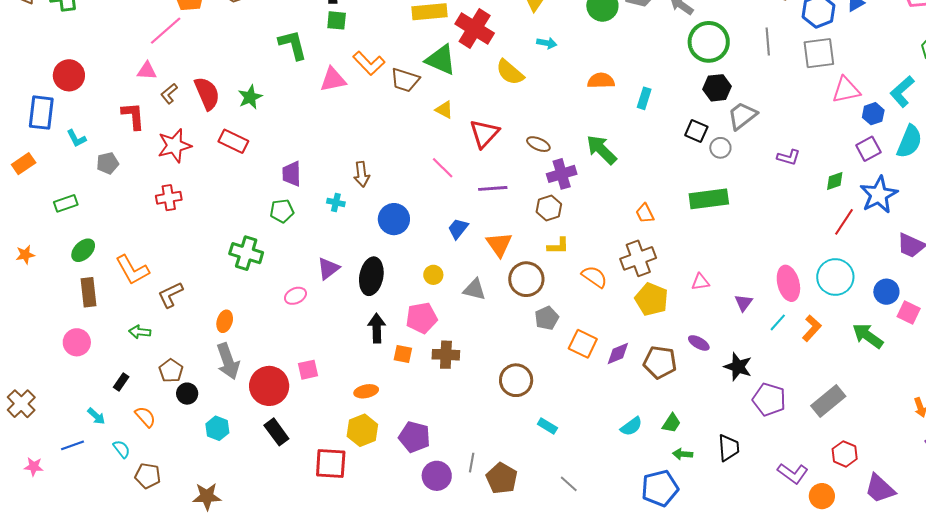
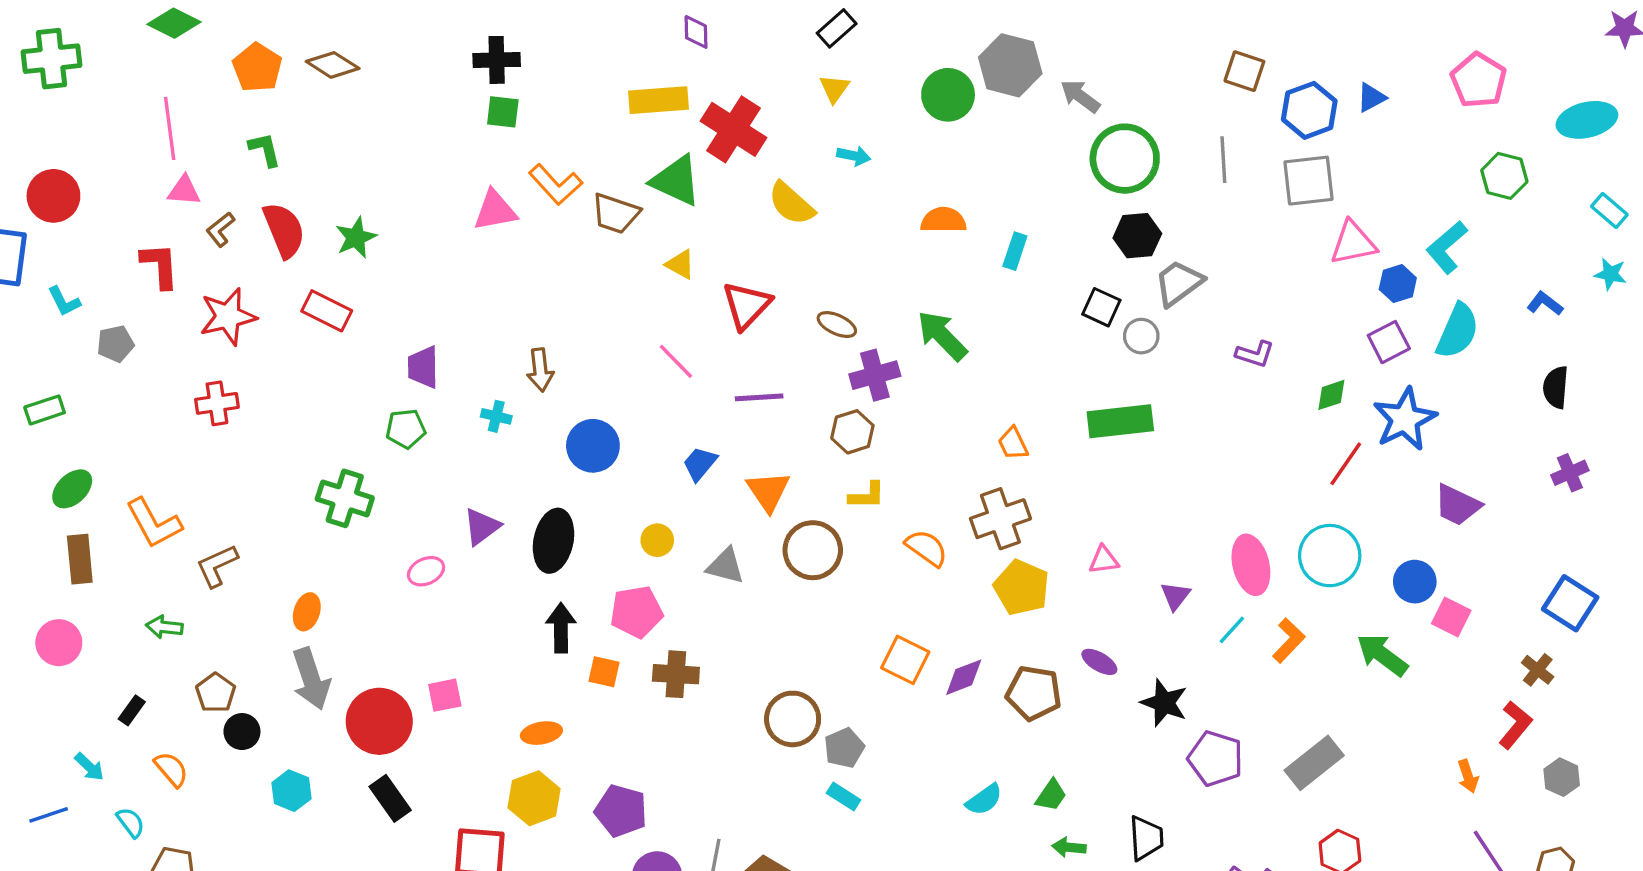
pink line: (166, 31) -> (170, 128), moved, turned -57
green L-shape: (293, 45) -> (265, 150), moved, size x0.7
gray pentagon: (547, 318) -> (844, 748), moved

